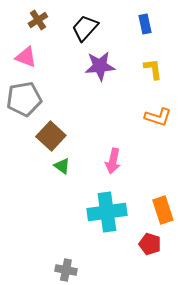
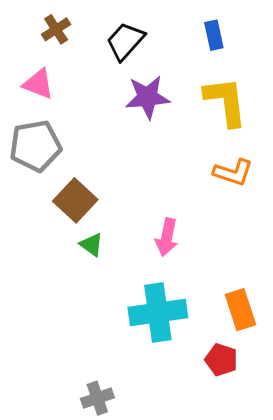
yellow L-shape: (153, 69) -> (226, 102), size x1.6
gray cross: (66, 270) -> (97, 398), turned -30

